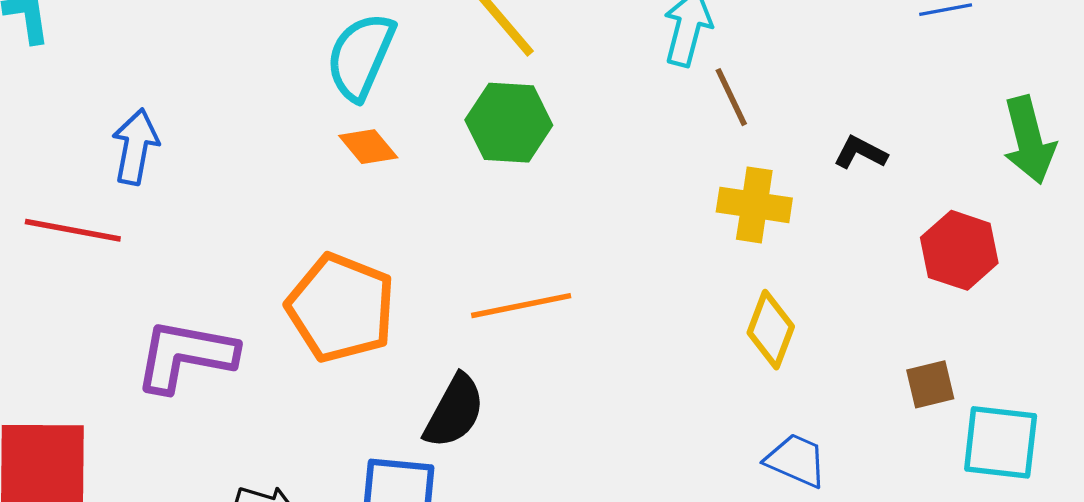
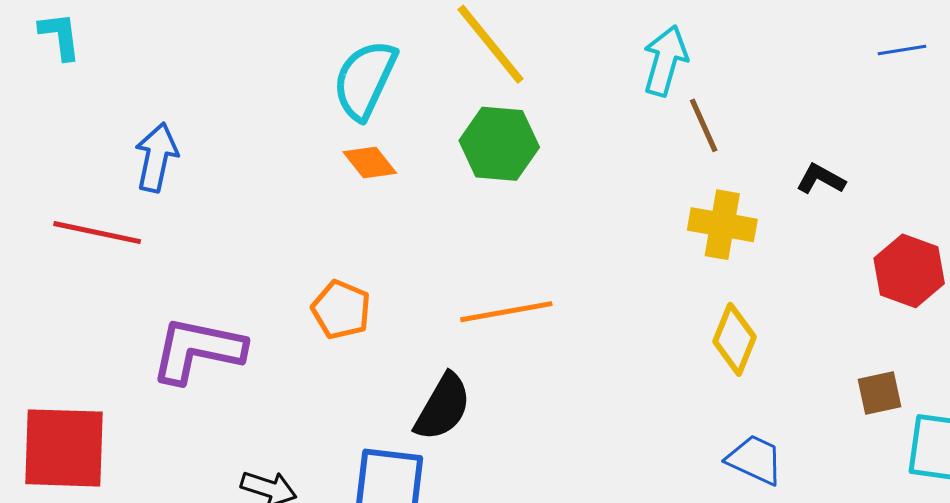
orange pentagon: (341, 308) -> (341, 310), size x0.6

